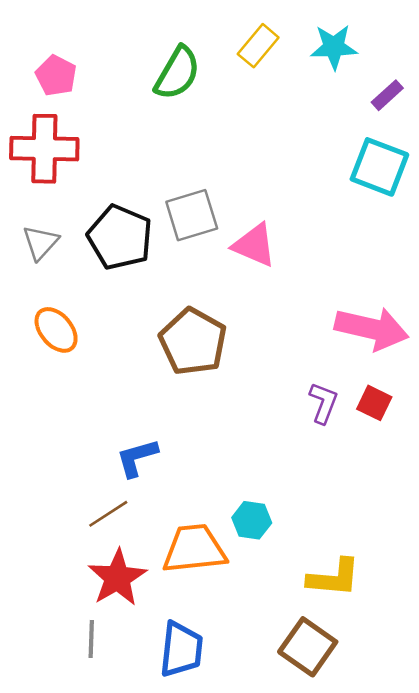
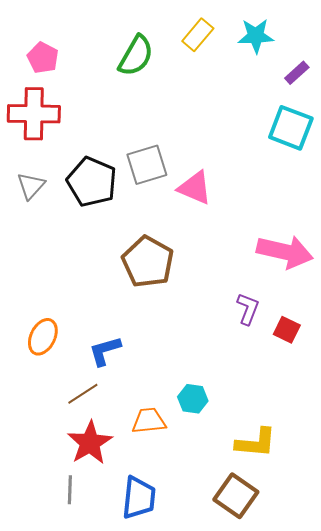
orange ellipse: (56, 330) -> (43, 337), moved, turned 66
red square: (374, 403) -> (287, 330), moved
orange trapezoid: (194, 549) -> (149, 421), size x0.7

